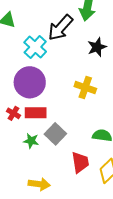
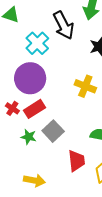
black arrow: (60, 28) -> (63, 25), turned -72
red rectangle: (36, 113) -> (35, 109), turned -35

